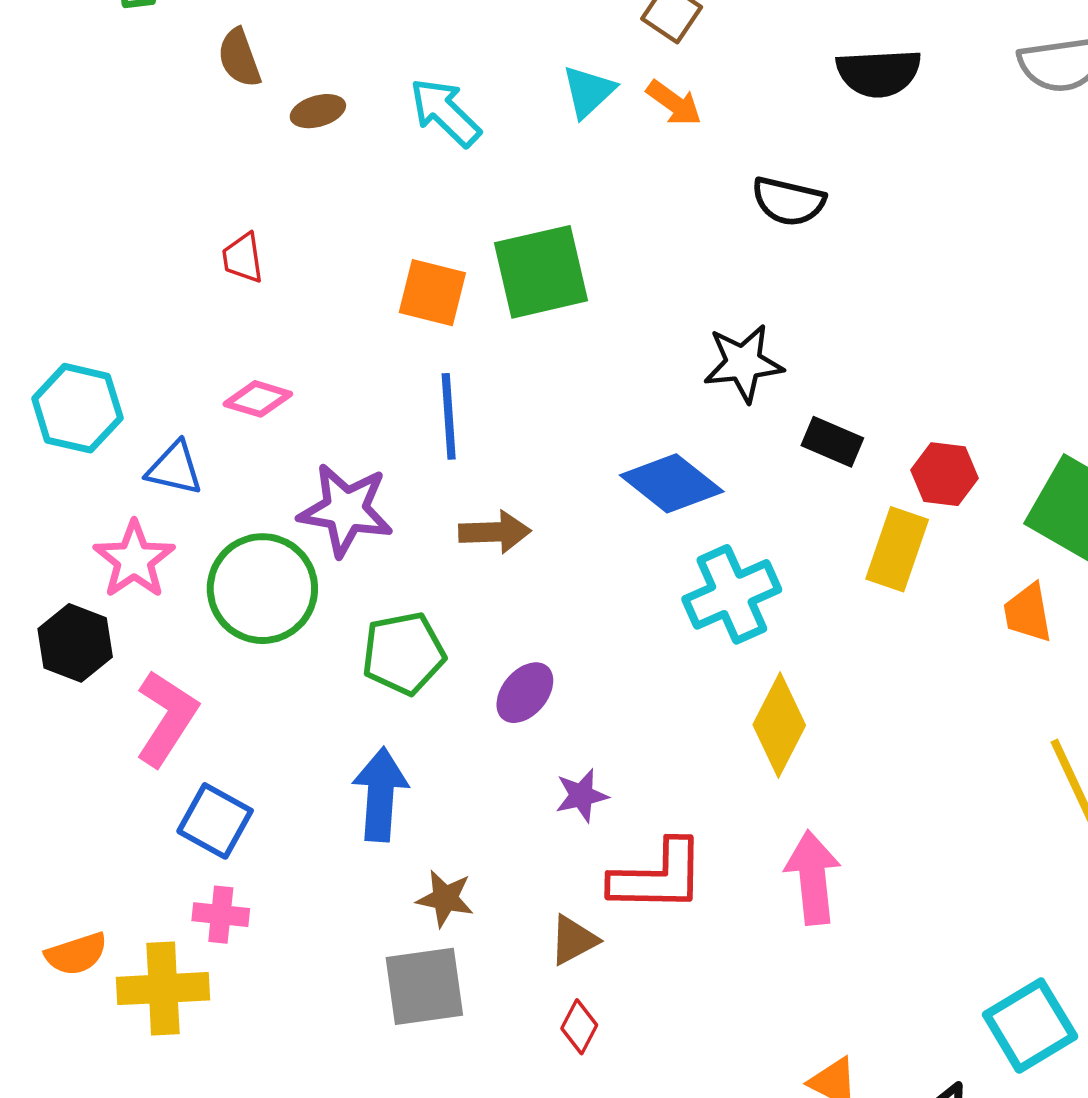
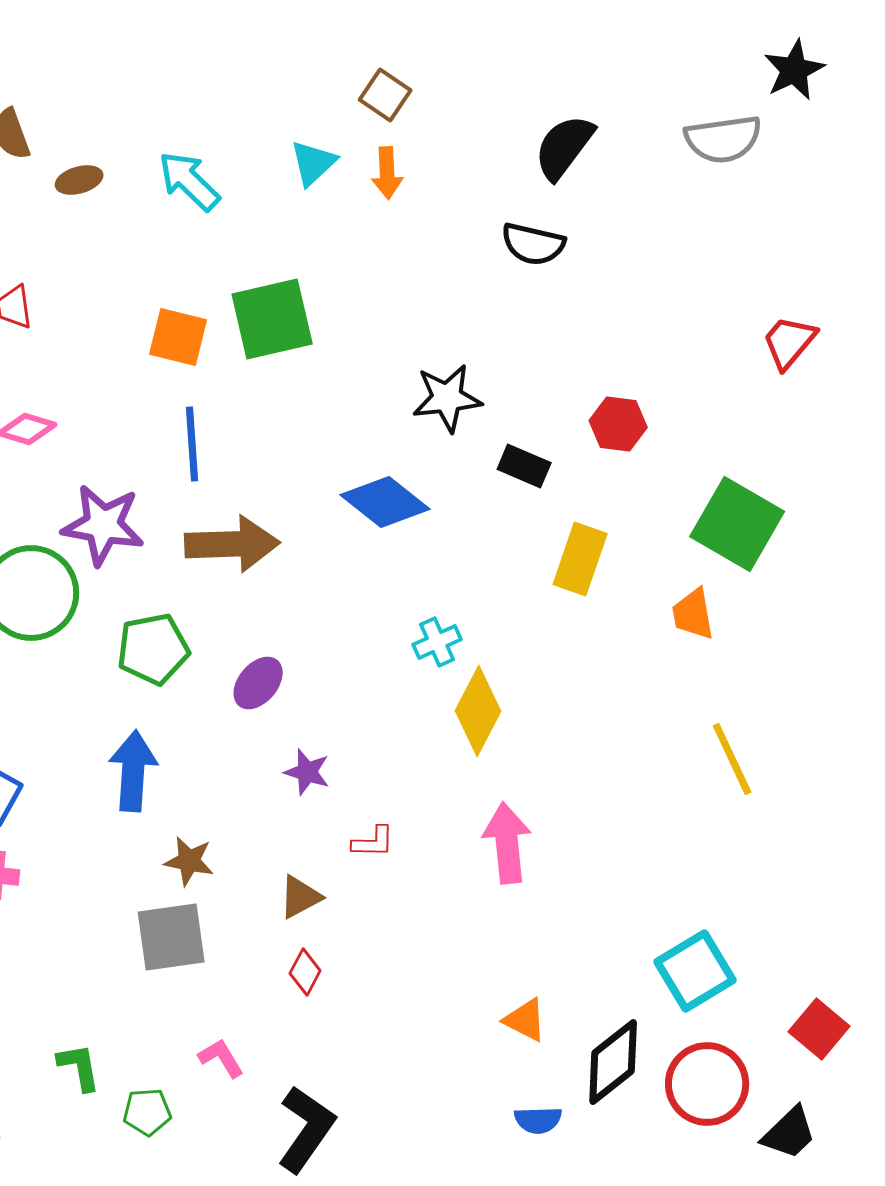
black semicircle: (879, 73) -> (564, 147), turned 130
orange arrow: (674, 103) -> (387, 173), turned 51
black semicircle: (788, 201) -> (533, 244), moved
red hexagon: (945, 474) -> (618, 424), moved
brown arrow: (495, 532) -> (232, 544), size x1.5
cyan cross: (732, 594) -> (437, 642), moved, size x0.6
purple star: (582, 796) -> (307, 772), turned 30
red L-shape: (658, 876) -> (373, 842), size x0.5

